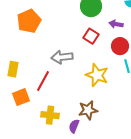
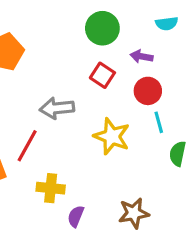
brown star: (88, 110) -> (134, 213), moved
yellow cross: (50, 115) -> (51, 188), moved

